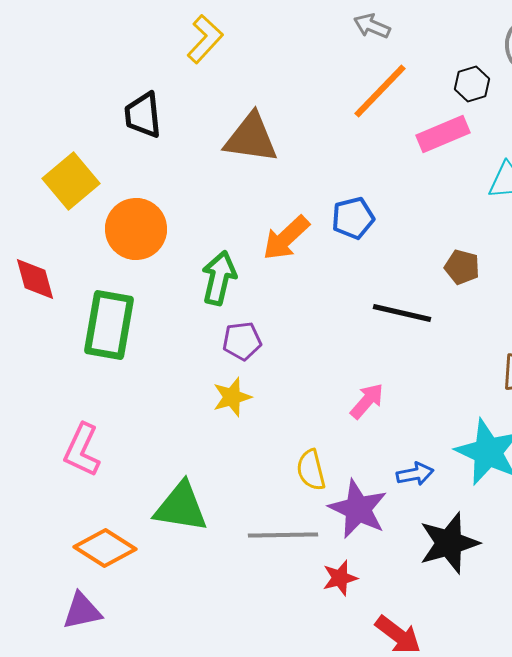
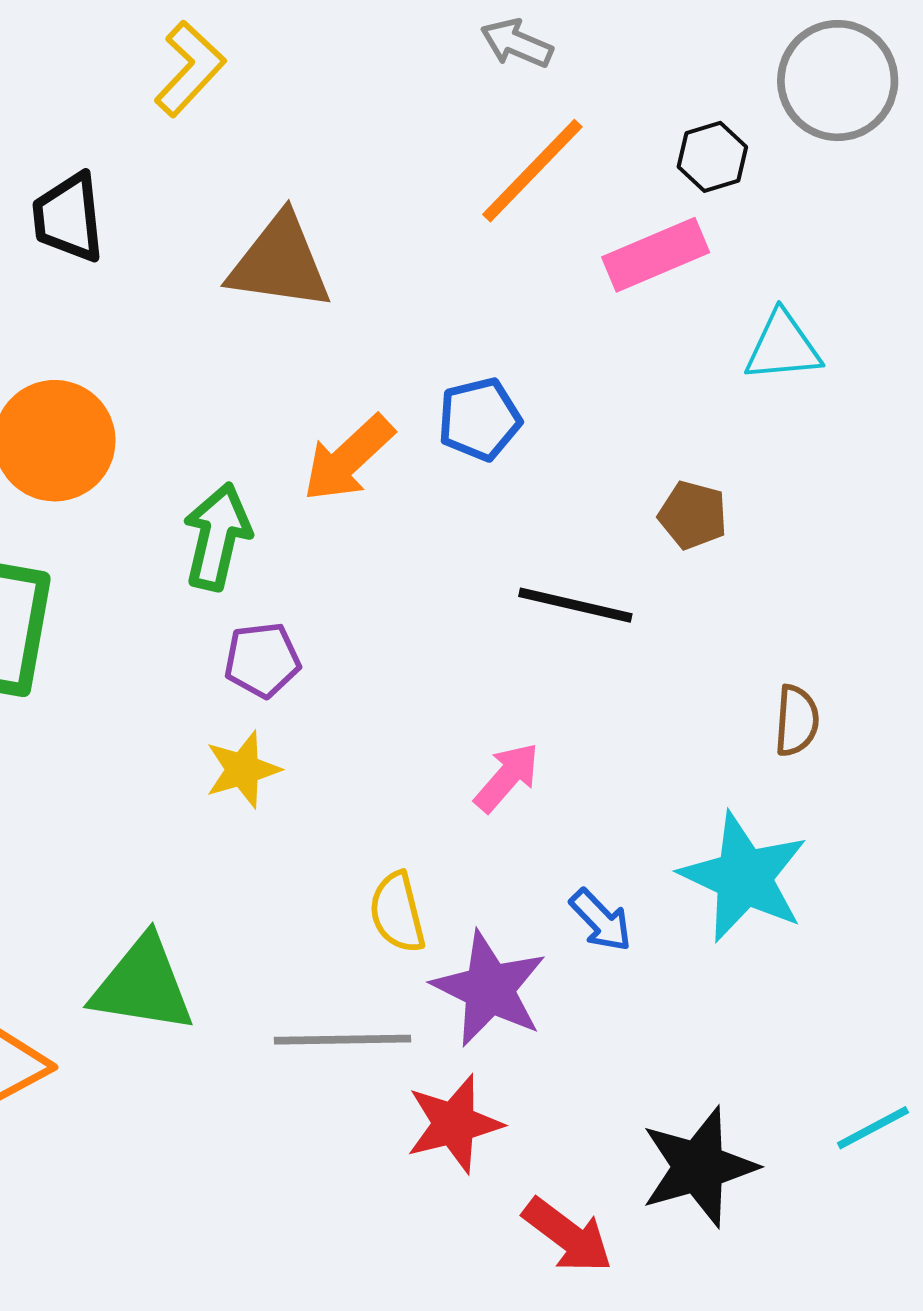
blue arrow: (415, 474) -> (601, 920), turned 57
black star: (449, 543) -> (699, 1167), moved
red star: (340, 578) -> (454, 1124), size x1.4

